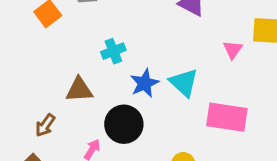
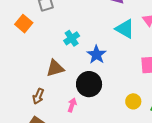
cyan triangle: (184, 83) -> (125, 29), moved

